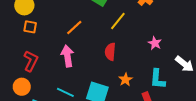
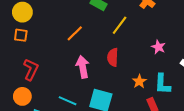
orange square: (30, 27) -> (21, 35), moved
pink arrow: (67, 56) -> (83, 67), moved
orange star: (126, 80) -> (139, 81), moved

